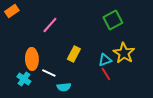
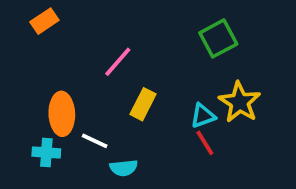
orange rectangle: (12, 11) -> (44, 21), moved
pink line: (50, 25) -> (118, 62), moved
cyan cross: (24, 79) -> (46, 152), turned -32

